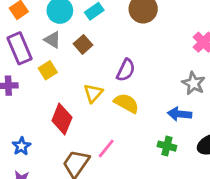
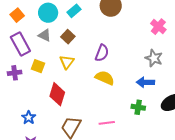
yellow square: (48, 70) -> (38, 66), moved, turned -32
yellow triangle: (93, 93) -> (67, 62), moved
pink line: (106, 149) -> (107, 123), moved, turned 49

